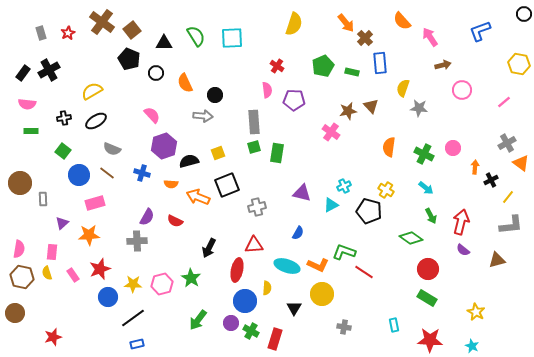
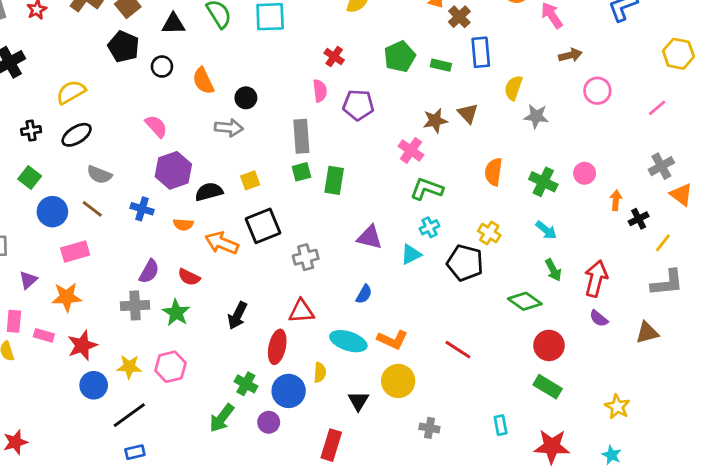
green L-shape: (344, 252) -> (427, 189), moved
pink rectangle: (73, 275) -> (44, 335), moved, turned -40
green star: (191, 278) -> (176, 313), moved
green cross: (251, 331) -> (246, 384), moved

